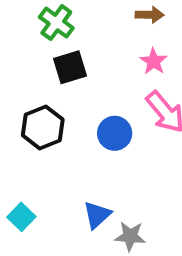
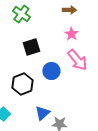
black square: (70, 67) -> (31, 47), moved
black hexagon: (43, 127) -> (22, 84), moved

